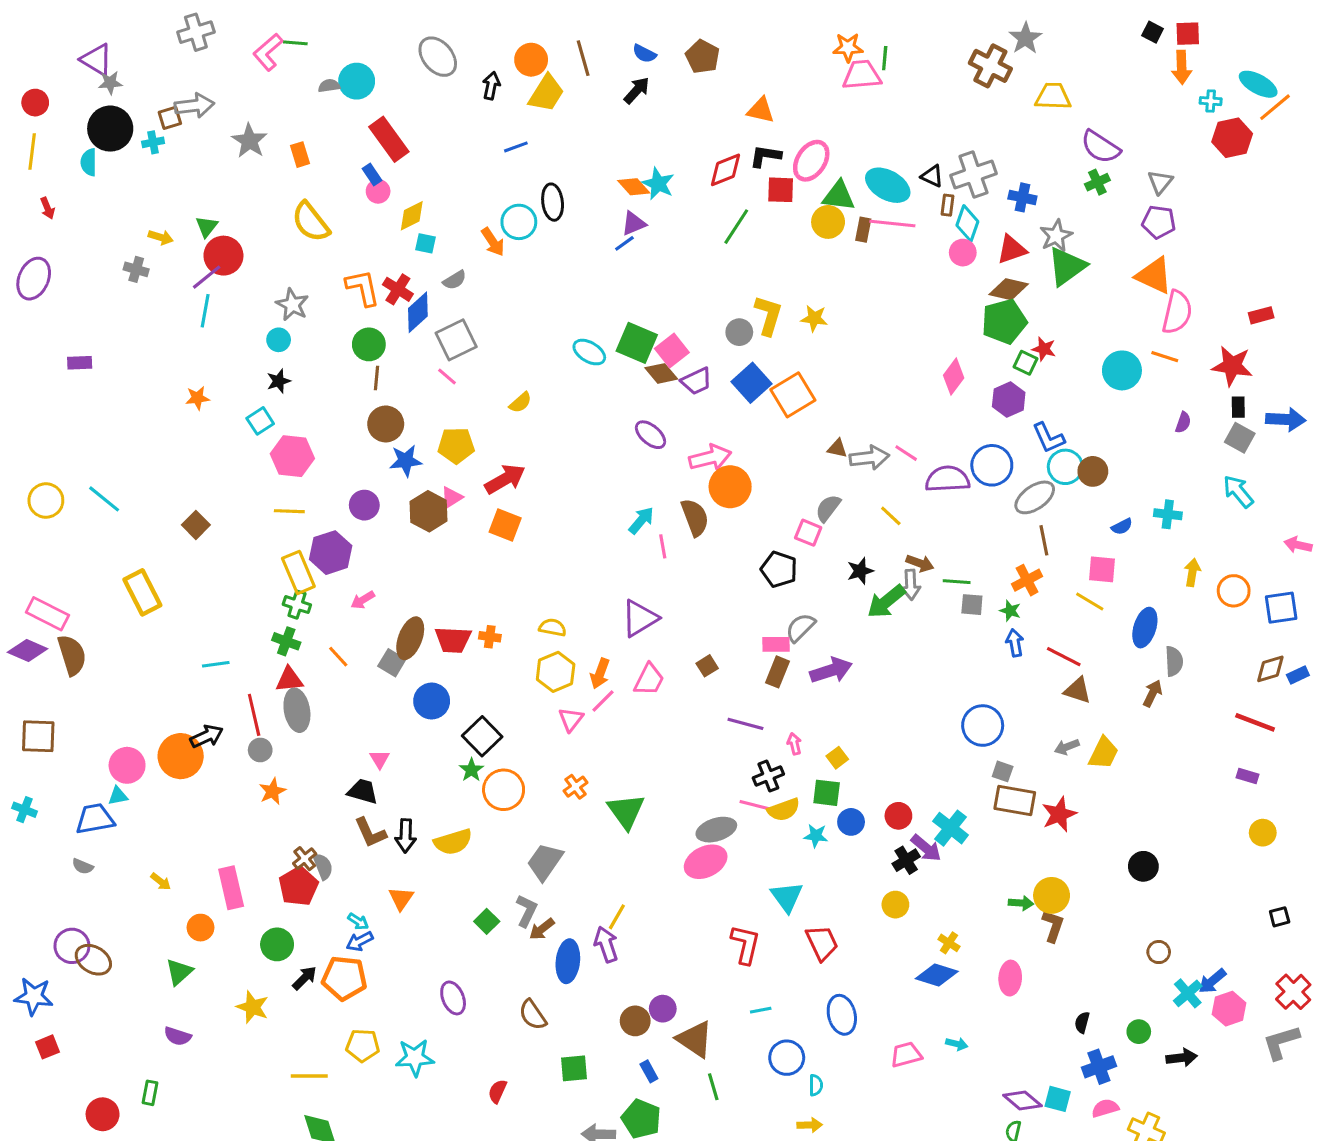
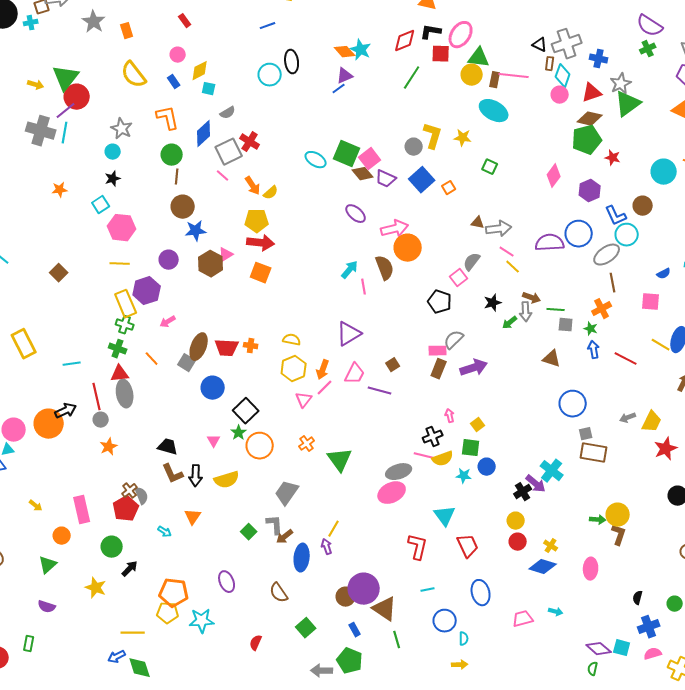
red rectangle: (389, 139) -> (185, 21), size x0.5
blue rectangle: (372, 174) -> (174, 82), moved
cyan ellipse: (888, 185) -> (494, 111), moved
green triangle: (207, 227) -> (66, 78), size x1.8
orange arrow: (493, 242) -> (253, 186), moved
gray cross: (136, 269) -> (41, 131), moved, size x1.8
red cross: (398, 289) -> (250, 142), moved
green square: (1025, 363) -> (490, 167), moved
purple trapezoid: (696, 381) -> (386, 179), turned 50
orange square: (793, 395) -> (449, 188), size x0.5
yellow pentagon: (456, 445) -> (257, 221), moved
pink line: (906, 453) -> (507, 252), moved
brown circle: (1093, 471) -> (643, 206), moved
red arrow: (505, 479) -> (261, 243), turned 36
pink square: (808, 533) -> (459, 278), turned 30
yellow rectangle: (142, 592) -> (24, 344), moved
green arrow: (886, 602) -> (510, 323), size x0.6
yellow line: (1090, 602) -> (661, 345), moved
brown triangle: (1078, 690) -> (552, 359), moved
purple line: (745, 724) -> (380, 391), moved
pink triangle: (380, 759) -> (214, 441), moved
gray square: (1003, 771) -> (586, 434), turned -32
red star: (1059, 814) -> (666, 449), moved
red circle: (898, 816) -> (518, 542), moved
gray L-shape: (527, 911) -> (275, 525), turned -30
blue arrow: (360, 941) -> (117, 657), moved
purple arrow: (606, 944) -> (327, 547), size x0.7
orange pentagon: (344, 978) -> (174, 593), moved
purple circle: (663, 1009) -> (364, 589), size x1.8
green square: (574, 1068) -> (306, 628), turned -36

